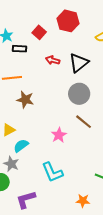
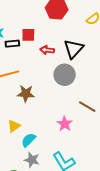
red square: (39, 32) -> (28, 35), moved, turned -32
gray circle: (79, 94) -> (65, 75), moved
gray star: (11, 164) -> (32, 160), moved

